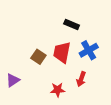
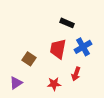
brown square: (38, 57) -> (29, 59), moved
purple triangle: (13, 80) -> (16, 83), moved

